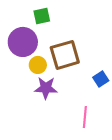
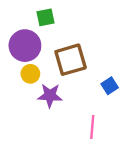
yellow circle: (38, 65) -> (30, 74), moved

